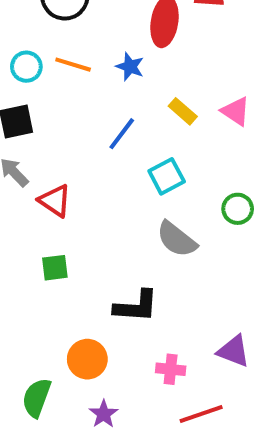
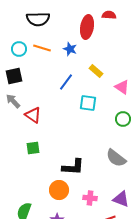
pink triangle: (236, 111) -> (122, 87), moved
cyan square: (167, 176) -> (88, 103), turned 36
gray semicircle: (177, 239) -> (116, 158), moved
purple triangle: (234, 351) -> (121, 199), moved
orange circle: (87, 359) -> (59, 190), moved

